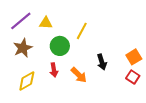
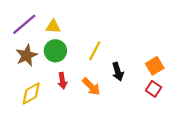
yellow line: (82, 31) -> (95, 51), moved
green circle: (60, 46) -> (55, 51), moved

